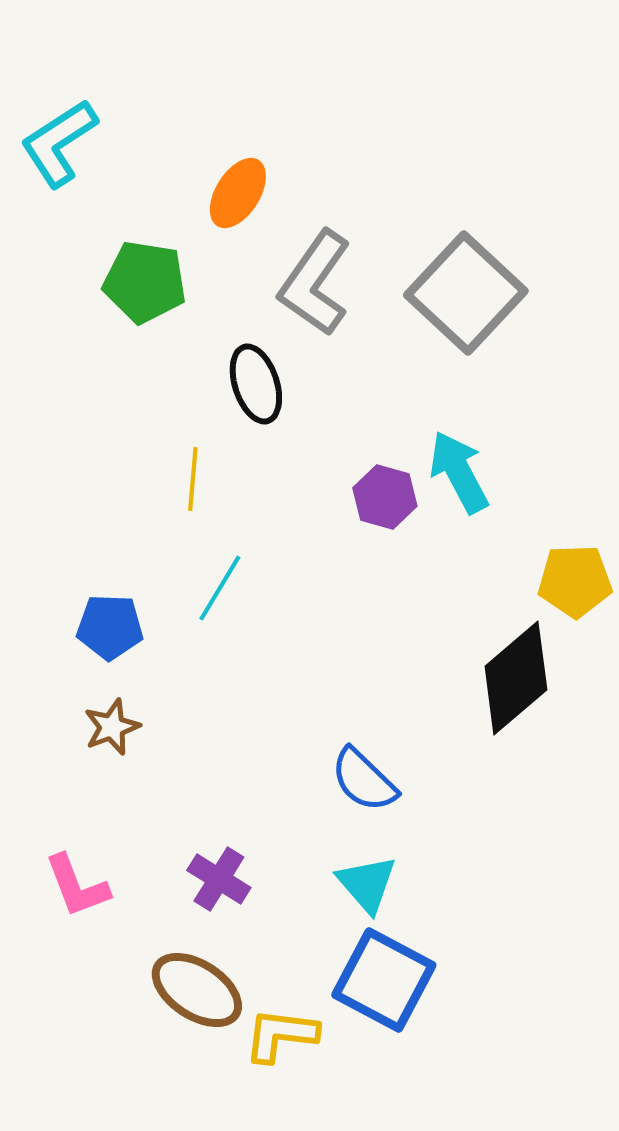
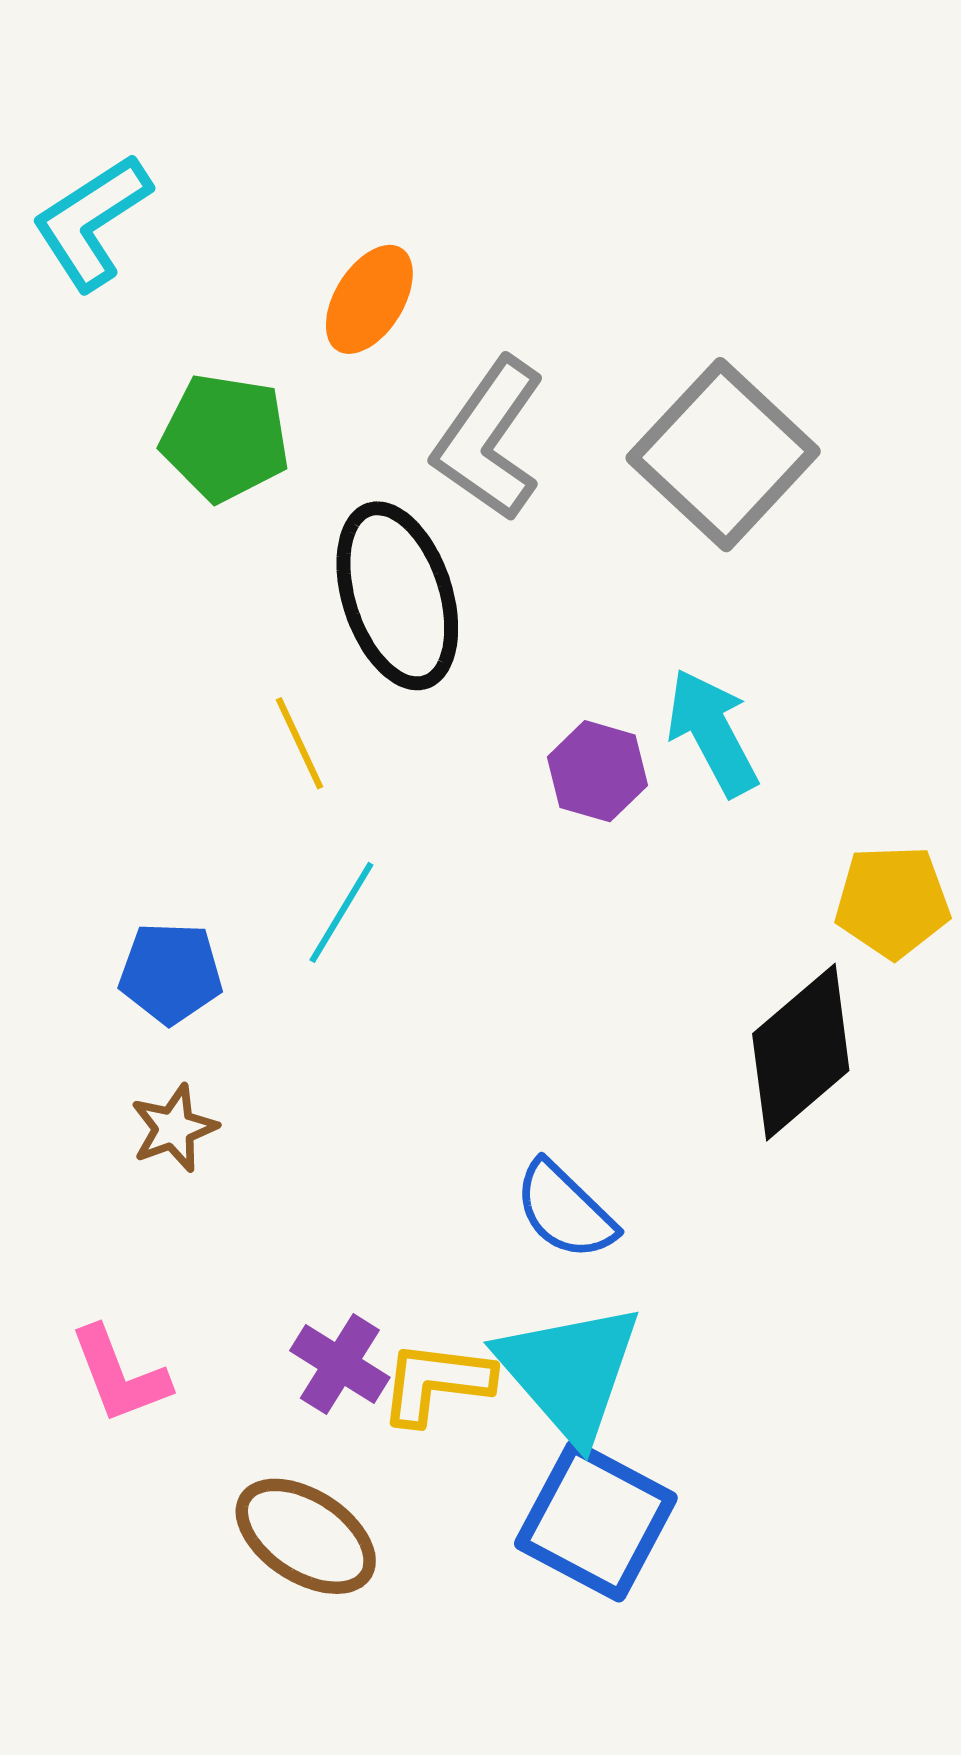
black ellipse: (256, 384) -> (397, 596), size x1.5
yellow line: (193, 479) -> (300, 743), turned -30
cyan triangle: (367, 884) -> (570, 1372), size x1.6
yellow L-shape: (281, 1035) -> (436, 1383), moved

